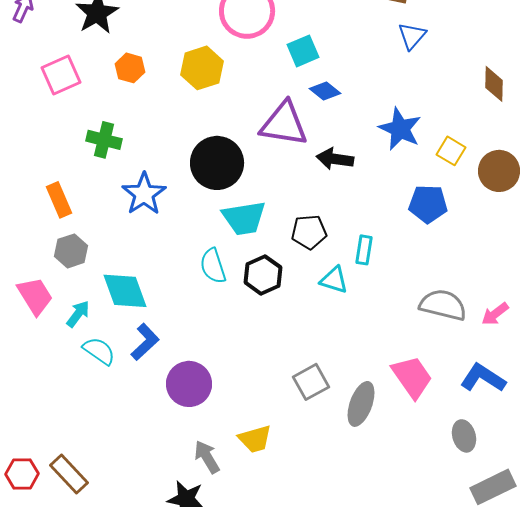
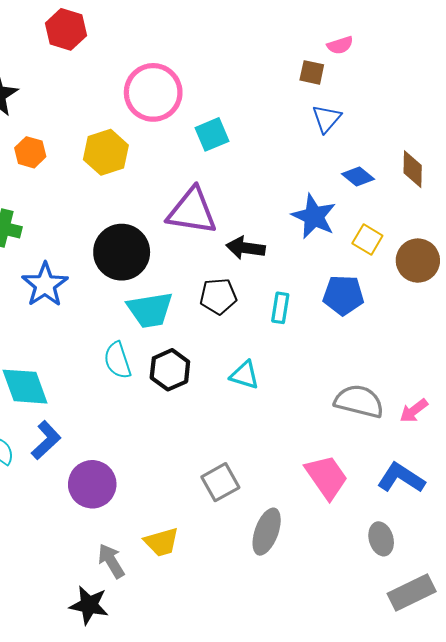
blue diamond: (325, 91) -> (358, 176), moved
black pentagon: (309, 232) -> (218, 296), moved
cyan rectangle: (364, 250) -> (280, 308), moved
gray ellipse: (361, 404) -> (267, 532), moved

